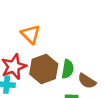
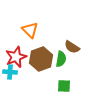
brown semicircle: (87, 81) -> (72, 47), moved

